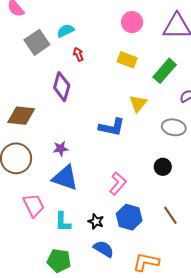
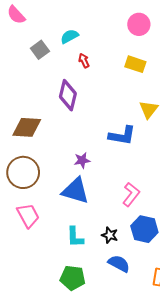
gray square: (37, 42) -> (40, 50), size x0.7
purple star: (61, 149) -> (82, 160), moved
pink trapezoid: (34, 205) -> (28, 216), moved

